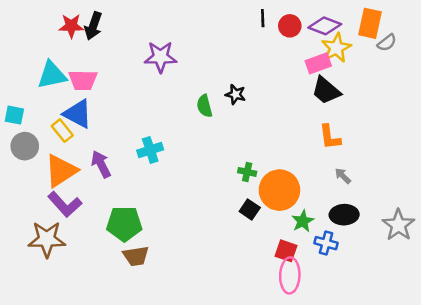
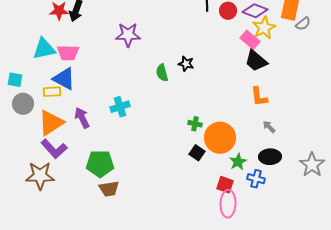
pink rectangle: (318, 63) -> (250, 40), turned 60
yellow rectangle: (62, 131) -> (52, 92), turned -54

